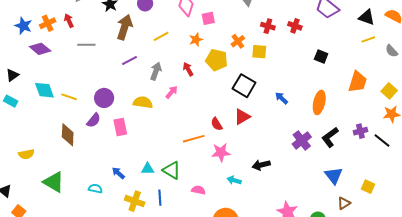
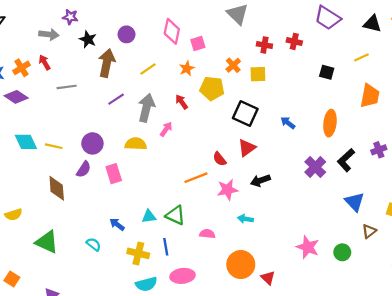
yellow line: (368, 39) -> (361, 57), moved
gray arrow: (156, 71) -> (146, 108), size x1.4
black arrow: (261, 165) -> (260, 180), moved
cyan semicircle: (95, 189) -> (94, 244), turned 32

